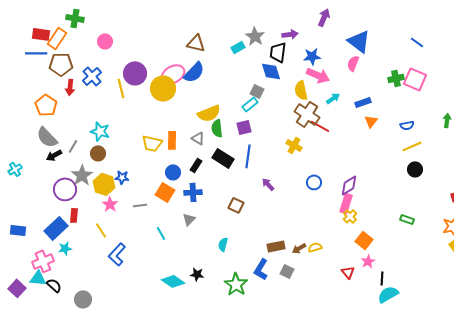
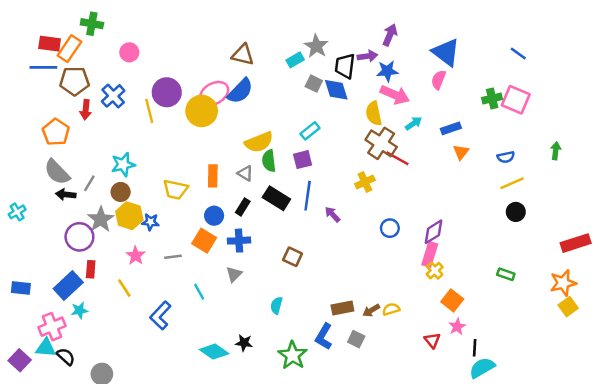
purple arrow: (324, 17) -> (390, 35), moved
purple arrow: (290, 34) -> (367, 56), moved
gray square: (257, 91) -> (314, 84), moved
cyan star: (100, 131) -> (123, 165), turned -30
yellow trapezoid: (152, 143) -> (175, 189), moved
yellow cross: (294, 145) -> (365, 182), turned 35
black arrow: (54, 155) -> (66, 194), turned 35
yellow hexagon: (104, 184) -> (129, 216), moved
purple arrow: (268, 184) -> (333, 214), moved
blue L-shape: (117, 254) -> (160, 315), moved

